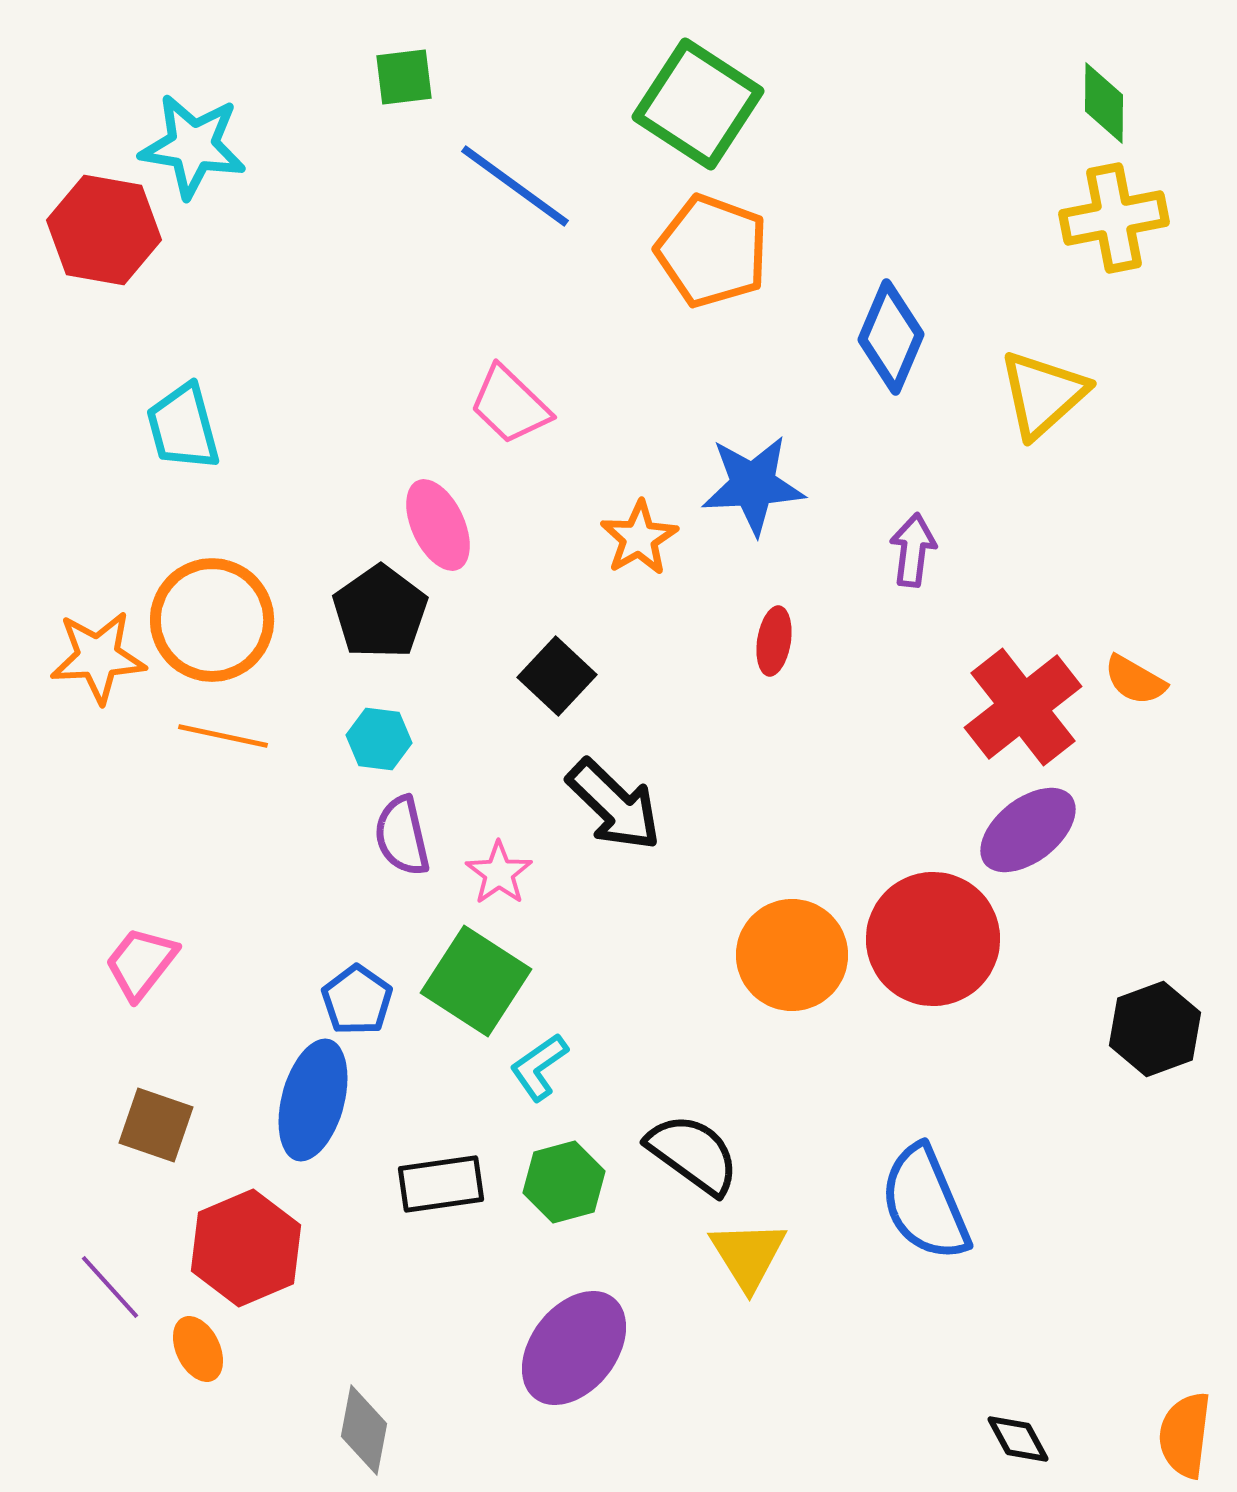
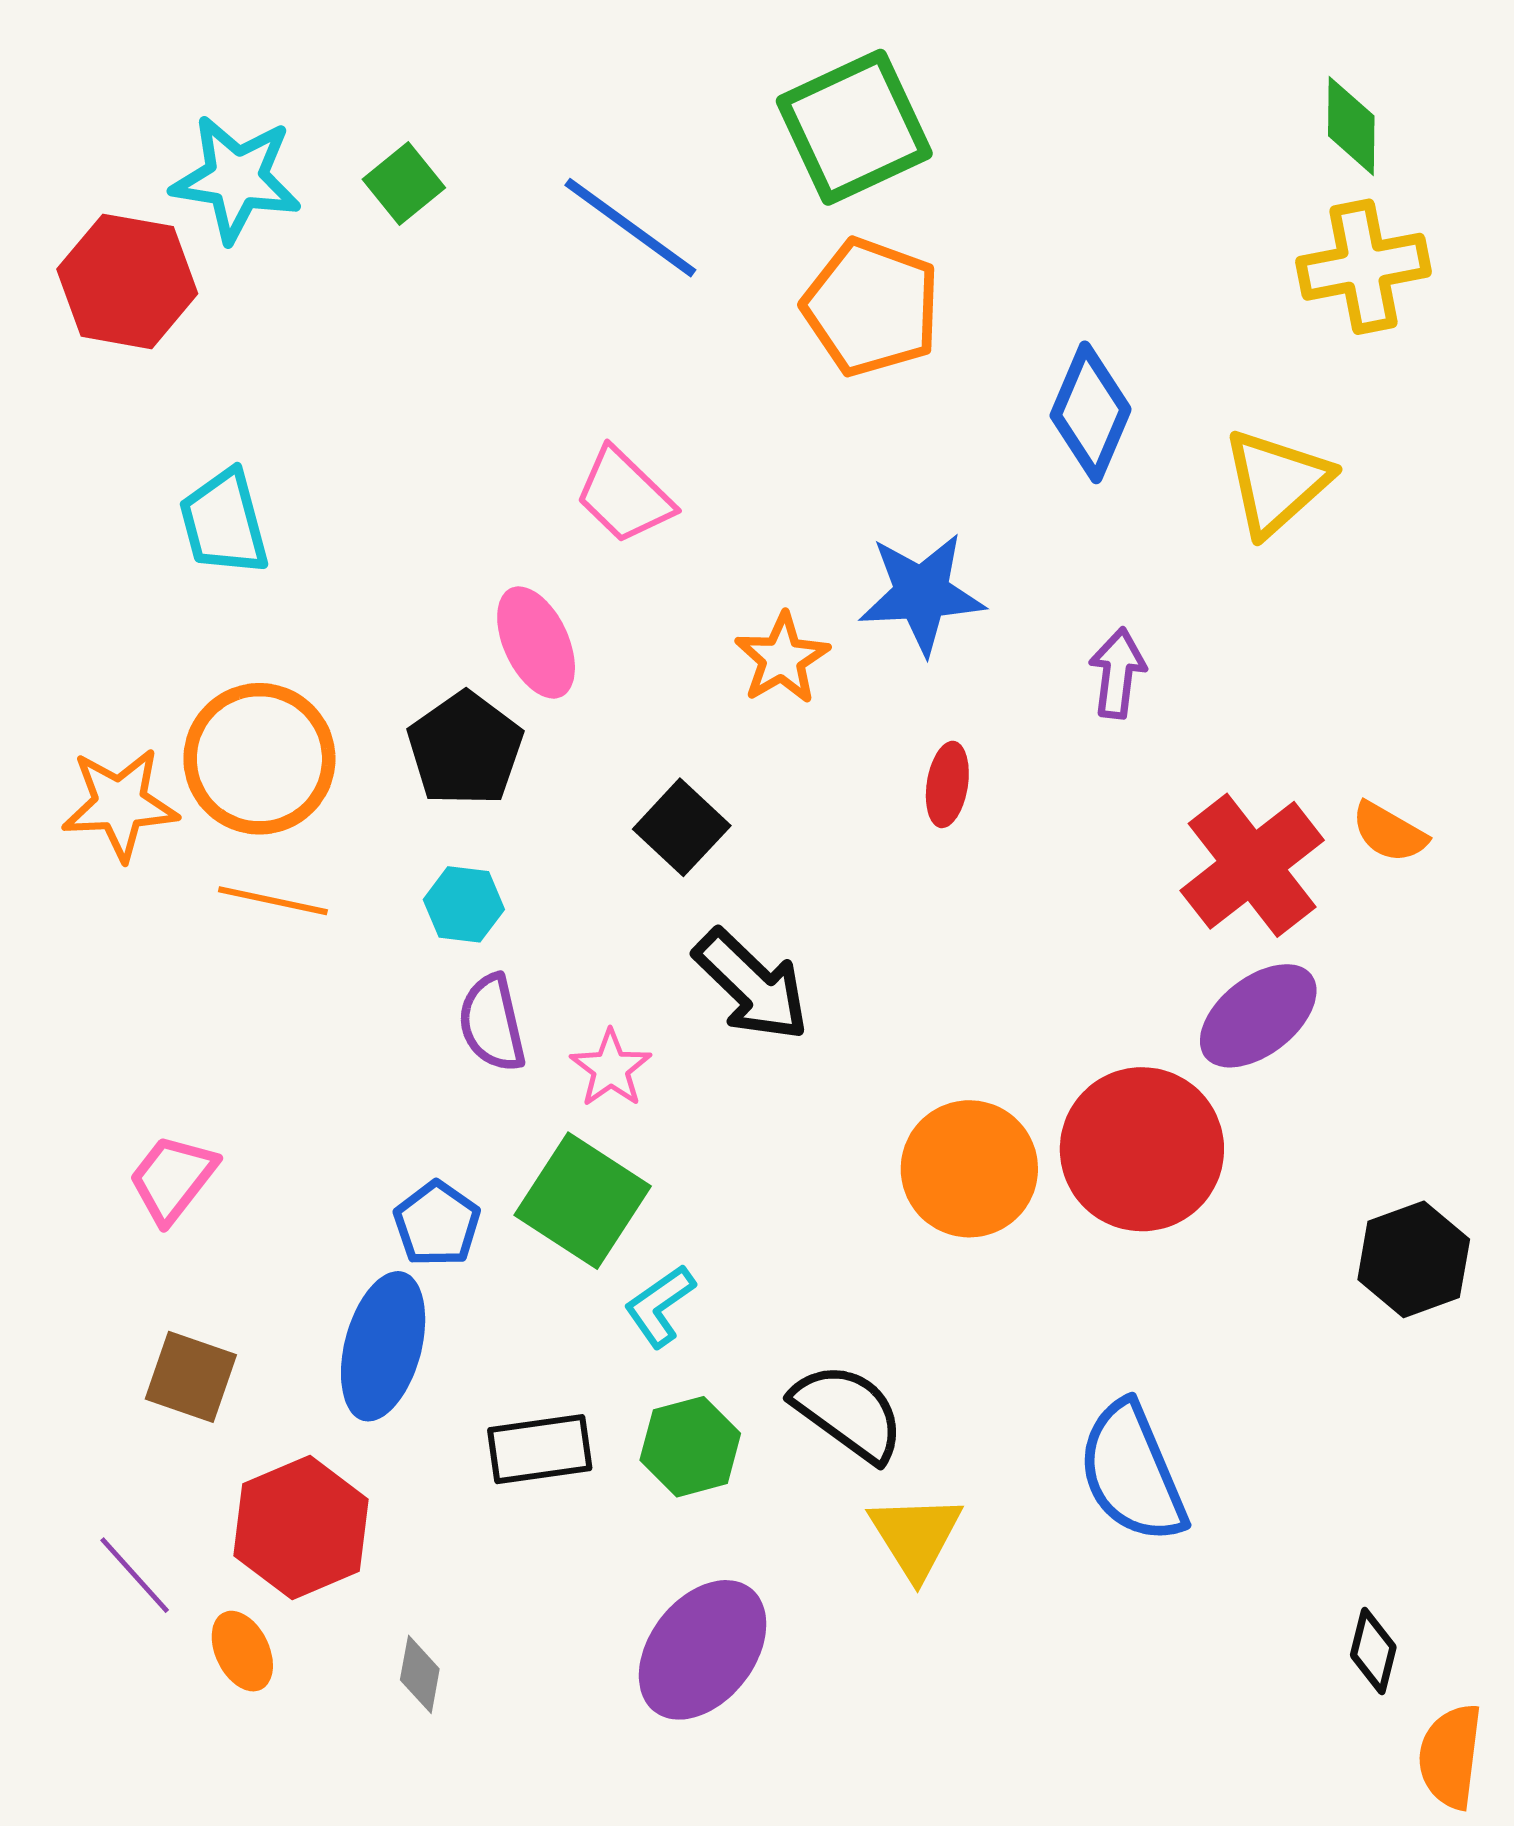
green square: (404, 77) -> (404, 183), moved, turned -32
green square: (698, 104) -> (854, 127), turned 32
gray diamond: (364, 1430) -> (420, 1674), moved, size x0.7
black diamond: (1018, 1439) -> (1373, 1651), moved, turned 42

